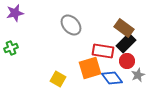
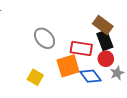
gray ellipse: (71, 25) -> (45, 38), moved
black rectangle: (126, 43) -> (105, 40), turned -66

